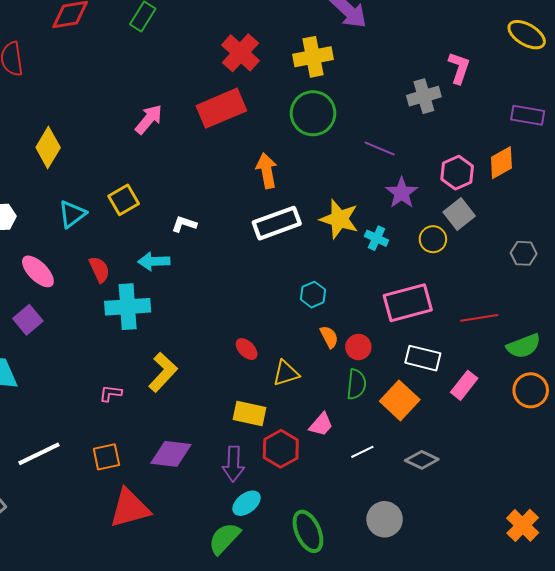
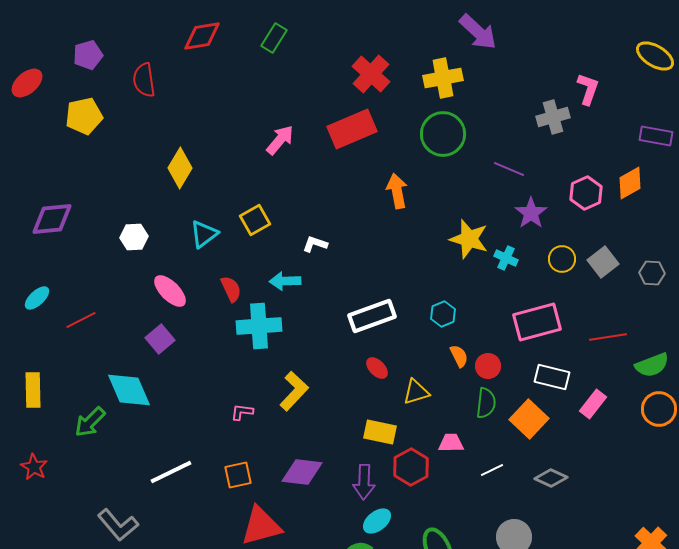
gray square: (459, 214) -> (603, 262), moved
white rectangle: (277, 223) -> (372, 316), moved
pink trapezoid: (321, 425) -> (451, 443), turned -132

